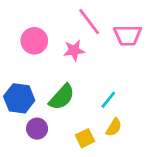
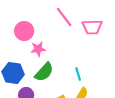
pink star: (74, 50) -> (38, 49), moved
cyan line: (108, 100) -> (78, 74), turned -56

